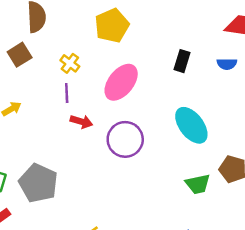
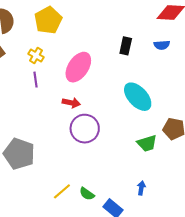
yellow pentagon: (112, 26) -> (48, 20), moved
red arrow: (81, 122) -> (71, 103), moved
purple circle: (125, 139) -> (85, 129), moved

